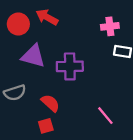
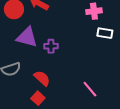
purple cross: (70, 66) -> (51, 46), moved, size x0.6
red square: (46, 126) -> (38, 98), turned -32

